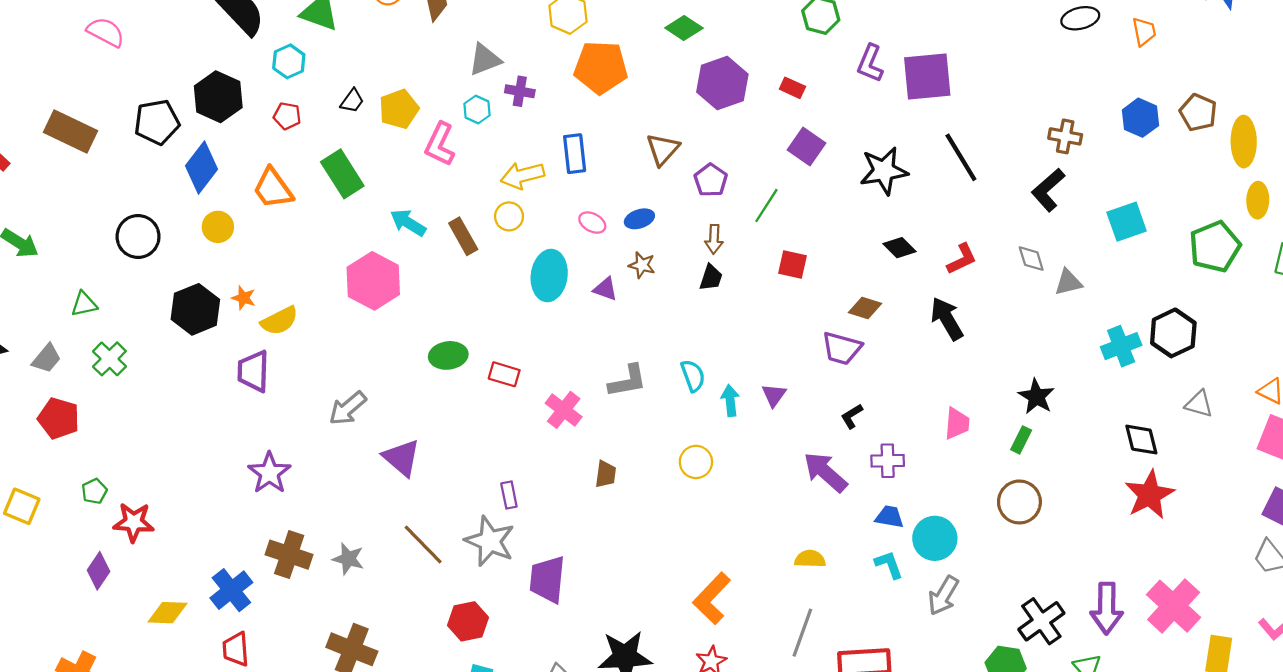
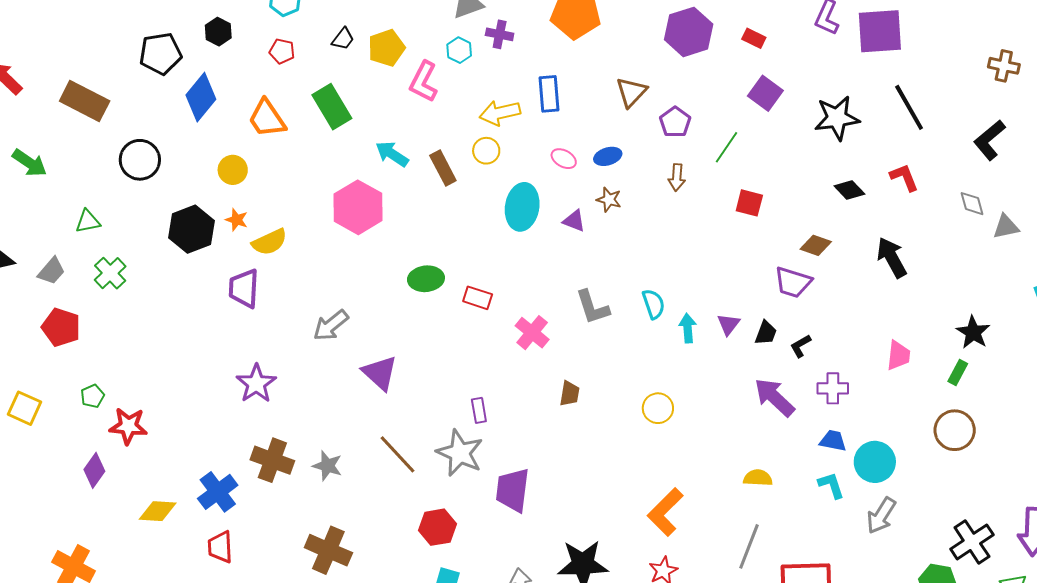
black hexagon: (218, 97) -> (218, 32), size x0.6
brown rectangle: (70, 132) -> (85, 101), moved
brown cross: (1065, 136) -> (1004, 66), moved
yellow circle: (218, 227) -> (233, 170), moved
red L-shape: (962, 259) -> (904, 177), moved, turned -88
black trapezoid: (711, 278) -> (766, 333), moved
gray L-shape: (628, 381) -> (593, 307), turned 81
yellow circle: (696, 462) -> (658, 408), moved

